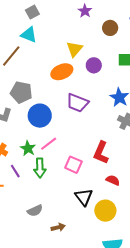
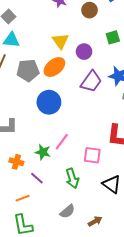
gray pentagon: (21, 92) -> (28, 70), moved
purple trapezoid: (77, 103) -> (91, 82), moved, turned -60
blue circle: (40, 116) -> (49, 102), moved
green arrow: (40, 168) -> (72, 178), moved

